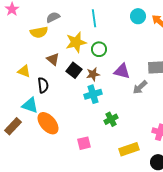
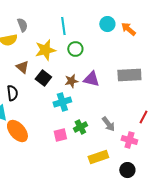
gray semicircle: (53, 17) -> (22, 25), turned 96
green circle: (99, 49) -> (75, 49), moved
brown star: (93, 74) -> (71, 81), moved
gray arrow: (140, 87) -> (108, 124), moved, turned -84
pink square: (84, 143) -> (60, 135), moved

